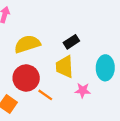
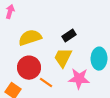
yellow trapezoid: (65, 67) -> (63, 58), turned 30
pink star: (83, 90) -> (79, 79), size x1.5

